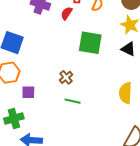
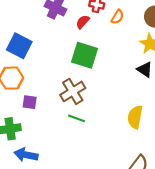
green square: (90, 43) -> (84, 55), moved
brown cross: (66, 77) -> (73, 91), size x1.6

